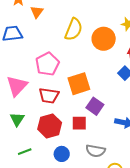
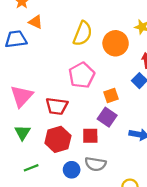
orange triangle: (37, 12) -> (36, 22), moved, turned -40
pink pentagon: (47, 64) -> (82, 75), moved
orange square: (79, 84) -> (111, 96), moved, size x0.6
gray semicircle: (96, 151) -> (95, 164), moved

